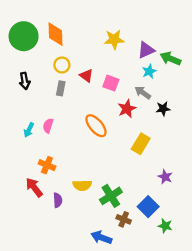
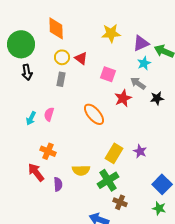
green circle: (24, 36) -> (21, 44), moved
red triangle: (86, 76) -> (81, 58), moved
yellow rectangle: (141, 144) -> (114, 153), moved
purple star: (165, 177) -> (140, 151), moved
blue square: (148, 207) -> (162, 184), moved

